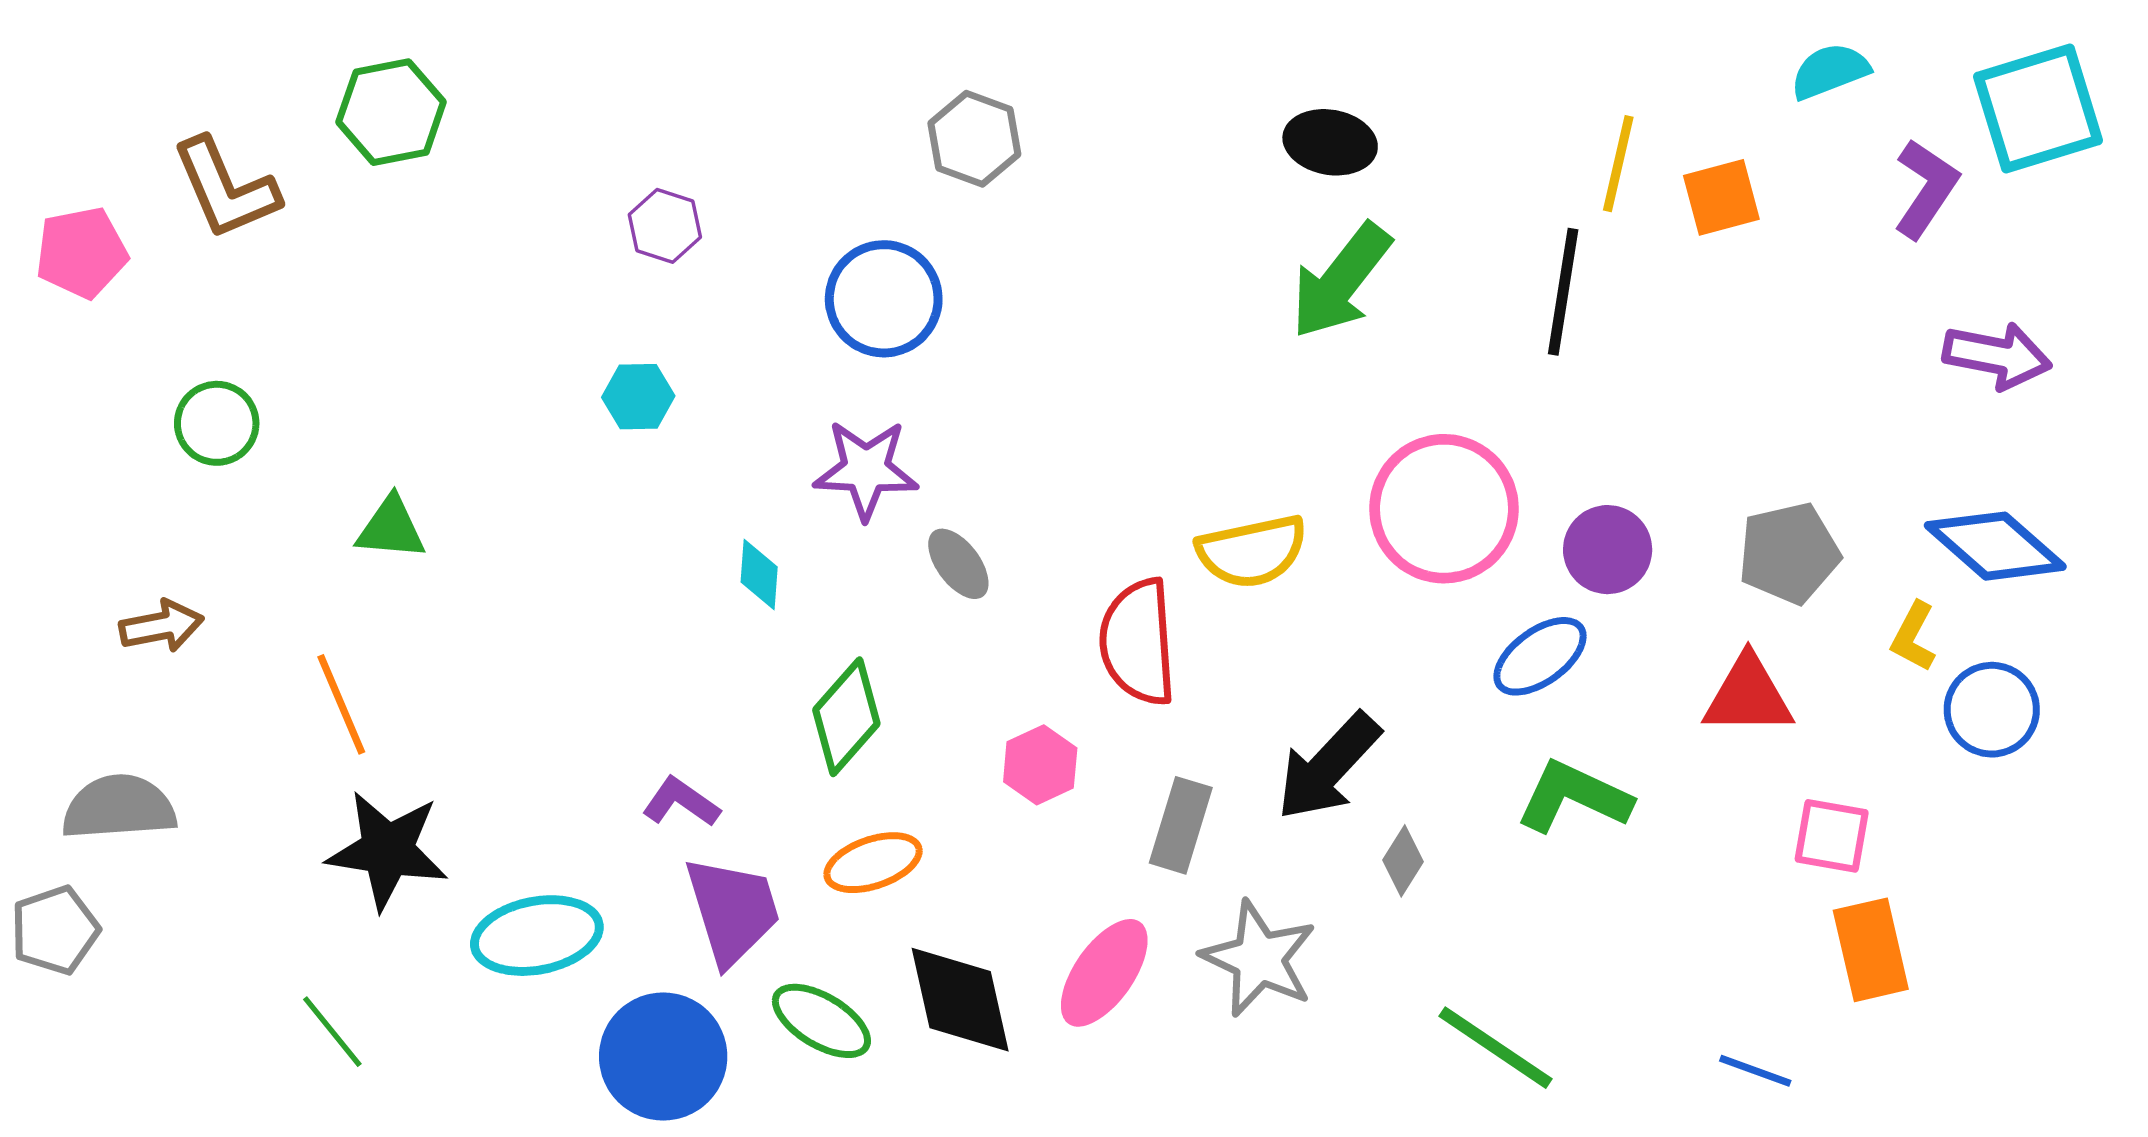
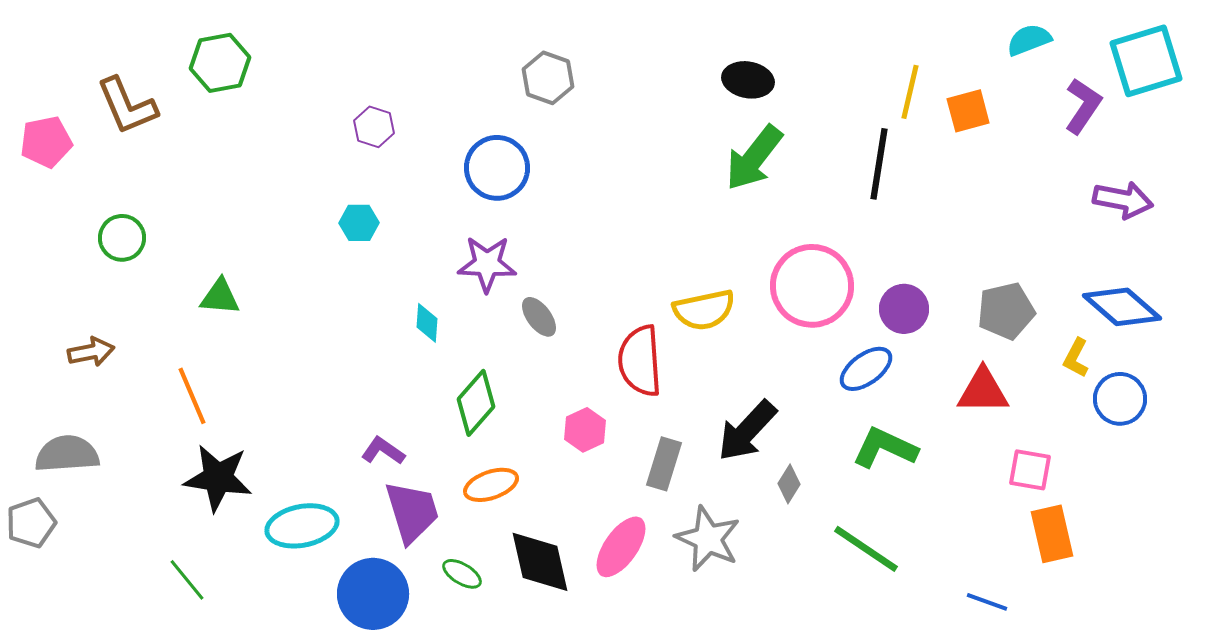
green ellipse: (821, 1021) -> (462, 574), size x0.7
green line: (1496, 1048) -> (866, 549), moved

